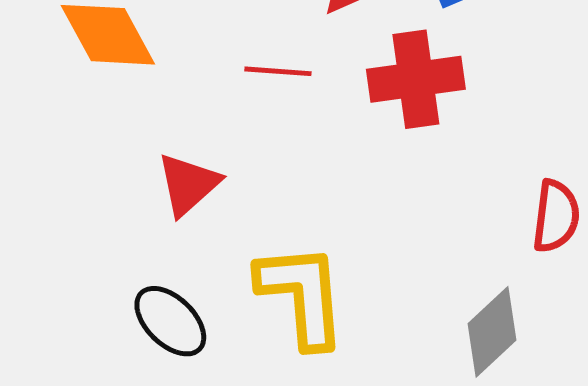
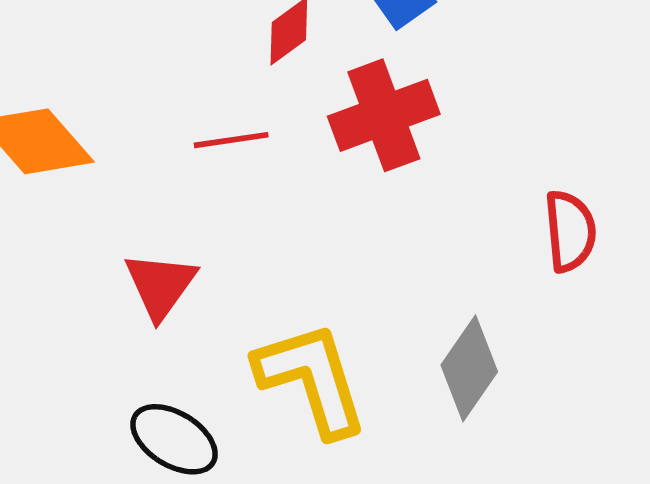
gray diamond: (492, 332) -> (469, 368), moved

